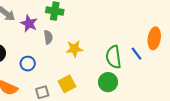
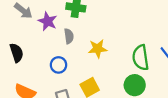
blue circle: (28, 64) -> (58, 65), moved

